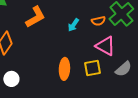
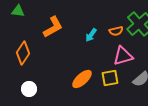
pink triangle: (105, 46) -> (123, 56), turned -45
orange ellipse: (64, 69) -> (82, 79), turned 45

